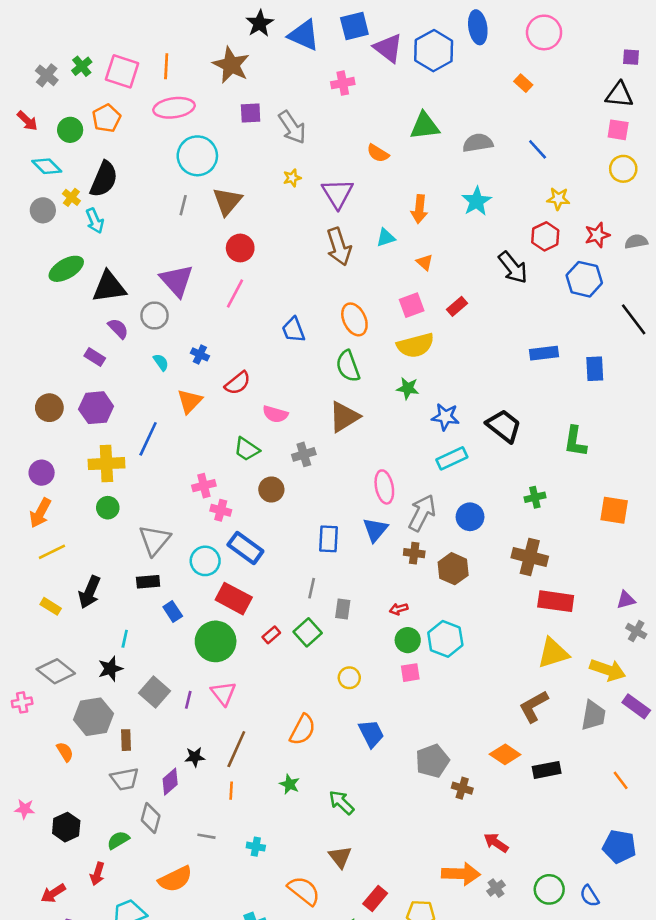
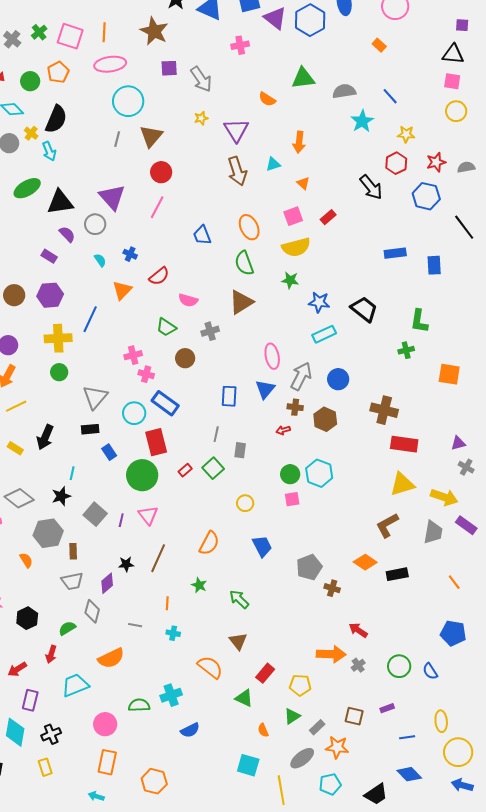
cyan star: (477, 201) -> (362, 121), moved
green cross: (535, 497) -> (406, 350), moved
red rectangle: (234, 599) -> (156, 442), turned 48
red arrow: (399, 609) -> (283, 430), moved
orange line: (231, 791) -> (167, 603), moved

